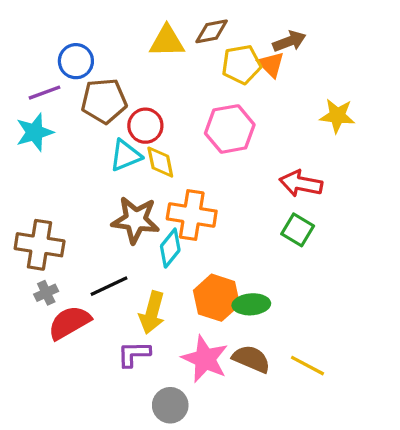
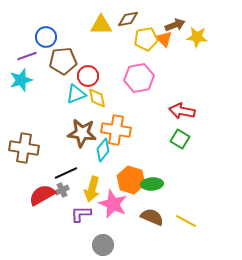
yellow star: (337, 116) -> (197, 37), moved
gray cross: (46, 293) -> (62, 190), moved
pink star: (205, 359) -> (113, 204), moved

